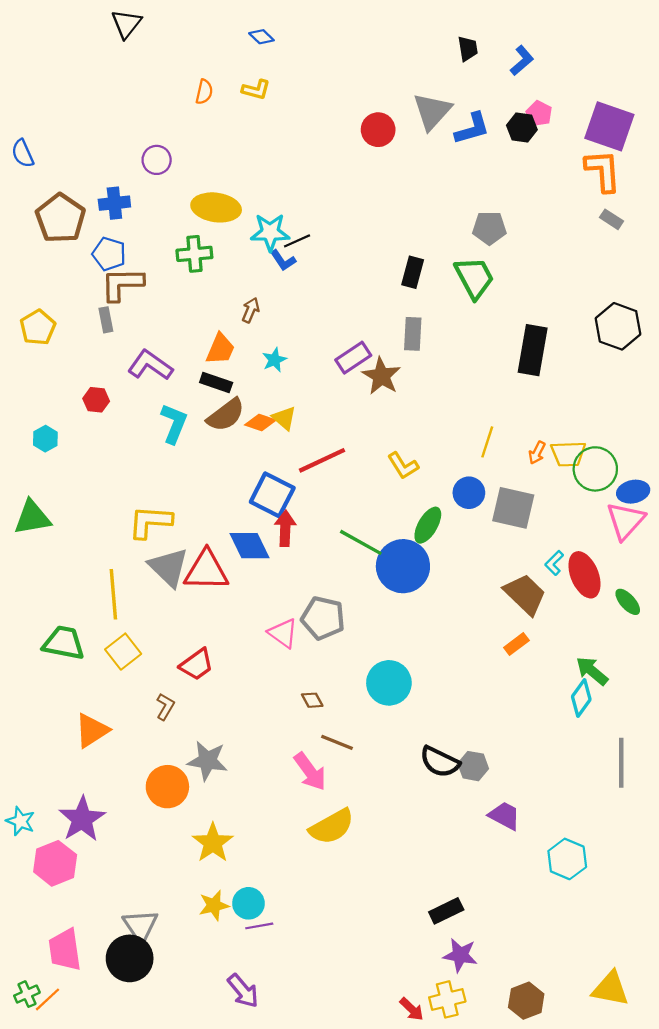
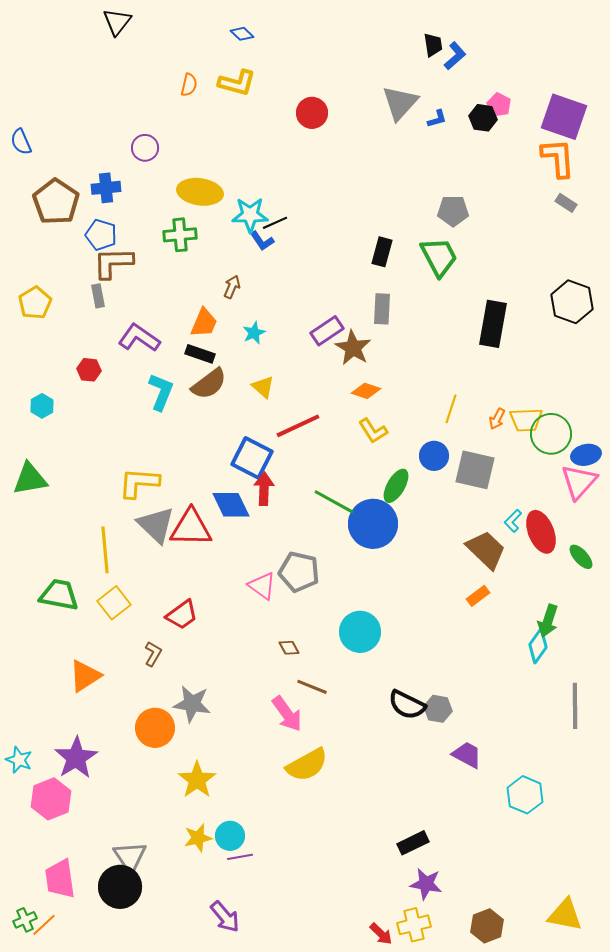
blue L-shape: (522, 61) -> (455, 56), moved
yellow L-shape: (256, 90) -> (237, 83), size x1.4
blue L-shape: (472, 129) -> (437, 119), size x0.6
red circle: (378, 130) -> (312, 113), moved
orange diamond: (260, 422) -> (366, 391), moved
green arrow: (592, 671) -> (548, 621), turned -112

